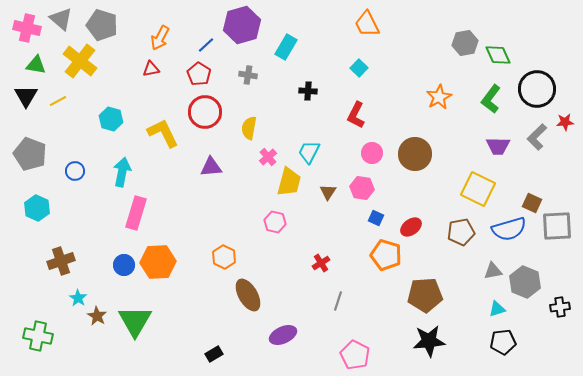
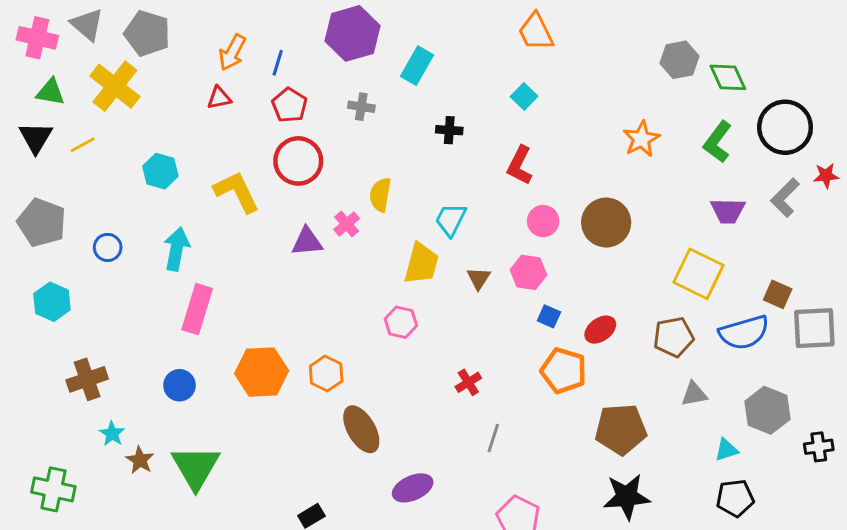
blue line: (206, 45) -> (278, 63), moved, turned -30
yellow semicircle: (249, 128) -> (380, 195), moved
pink cross: (268, 157) -> (347, 224), moved
orange hexagon: (158, 262) -> (262, 372), moved
gray triangle: (493, 271) -> (694, 394), moved

